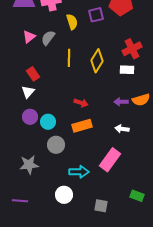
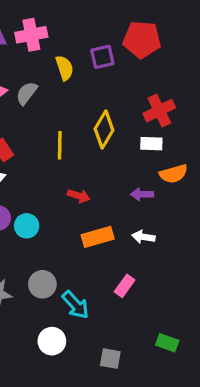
yellow line: (69, 58) -> (60, 145), moved
orange semicircle: (141, 100) -> (173, 174), moved
orange rectangle: (82, 126) -> (98, 237), moved
gray circle: (56, 145) -> (42, 284), moved
pink rectangle: (110, 160) -> (125, 286), size x0.6
cyan arrow: (79, 172) -> (76, 305), turned 48

